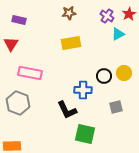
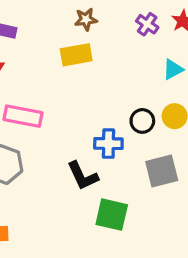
cyan triangle: (118, 34) -> (173, 69), moved
yellow rectangle: (71, 43) -> (76, 55), moved
gray square: (116, 107) -> (162, 171), size x1.5

